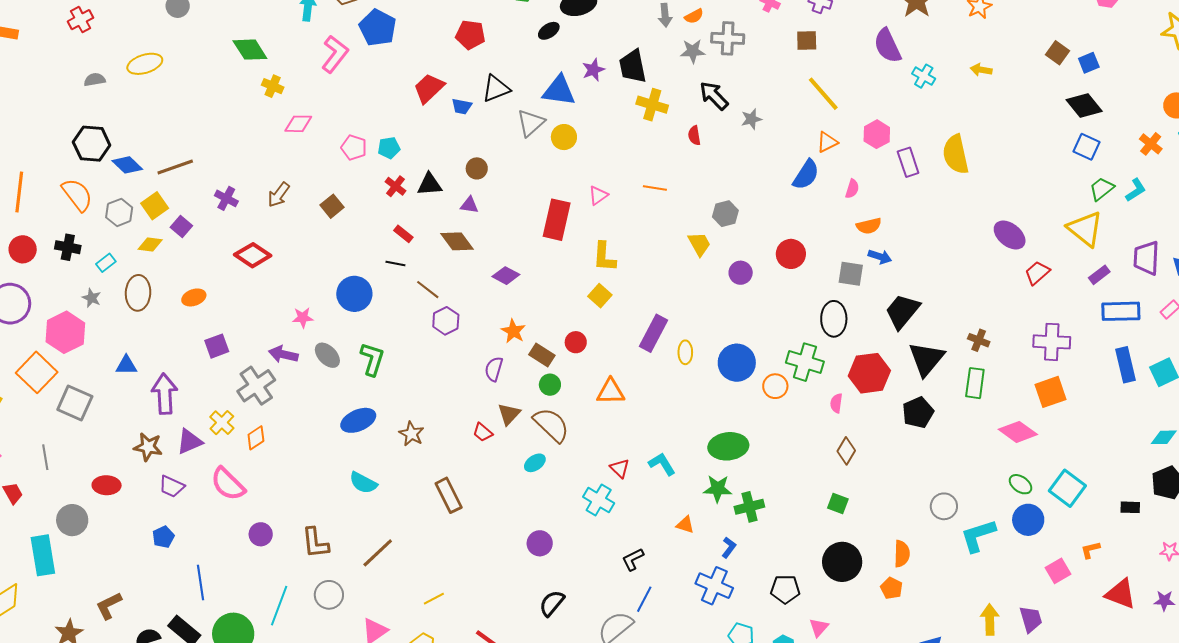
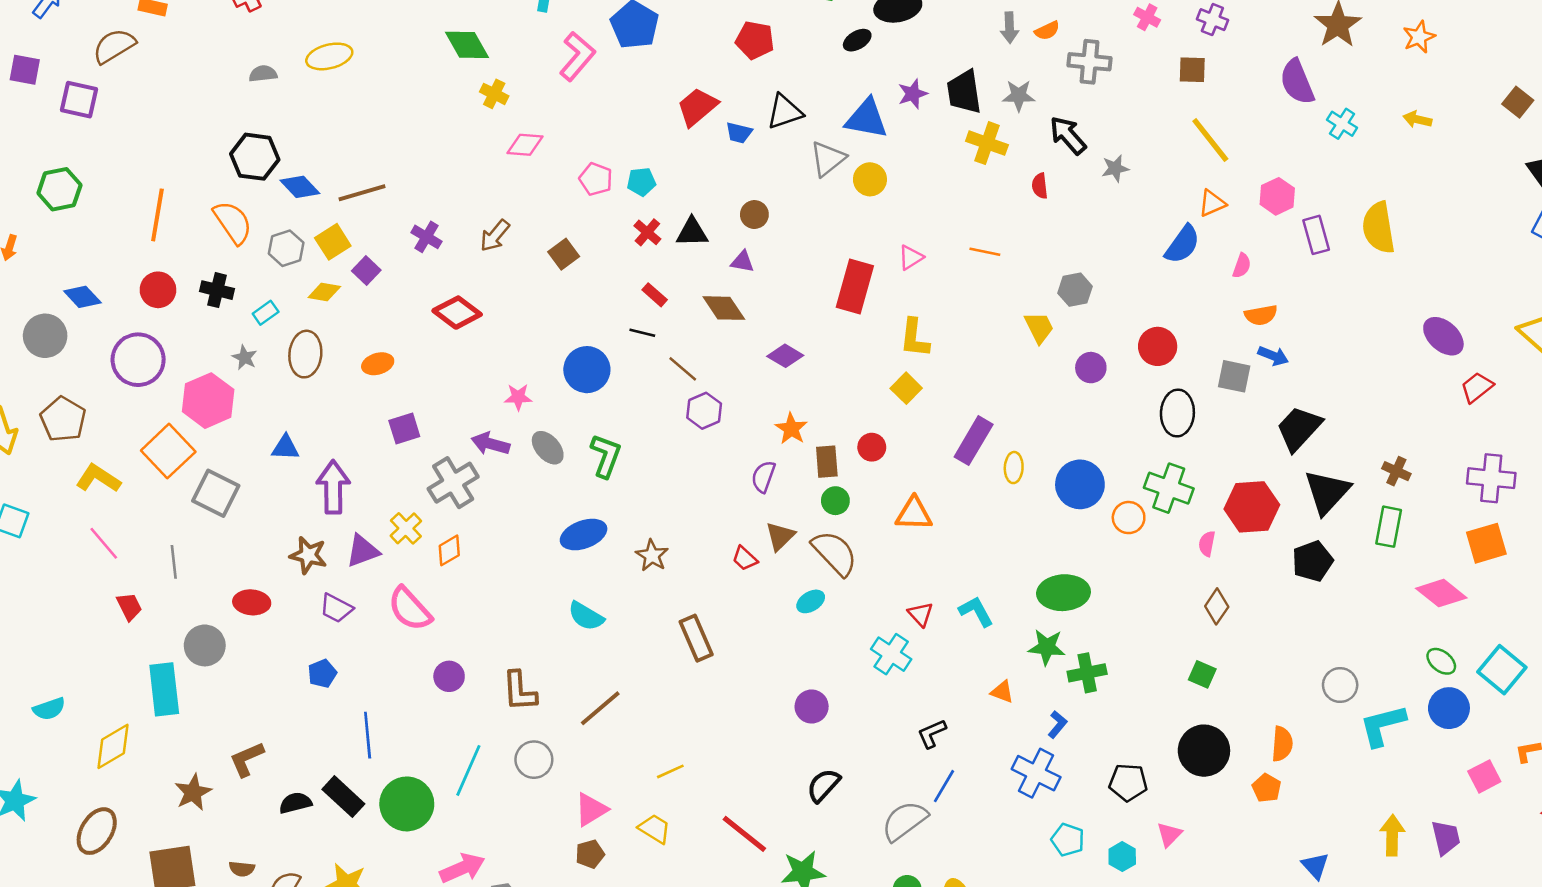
gray star: (693, 51) -> (1019, 96), moved
black ellipse: (834, 319) -> (1177, 413), moved
brown rectangle: (542, 355) -> (827, 462), turned 50

